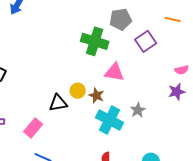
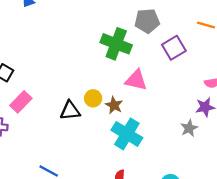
gray star: (138, 110) -> (189, 128), moved
pink rectangle: (33, 128) -> (21, 102), moved

